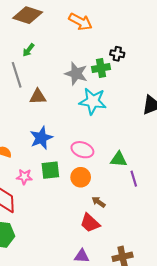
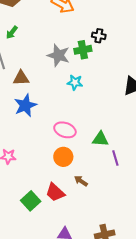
cyan star: (93, 101) -> (75, 82), size x0.6
blue star: (41, 138) -> (25, 105), moved
green square: (50, 170) -> (31, 201), moved, turned -36
red trapezoid: (90, 223) -> (55, 192), moved

